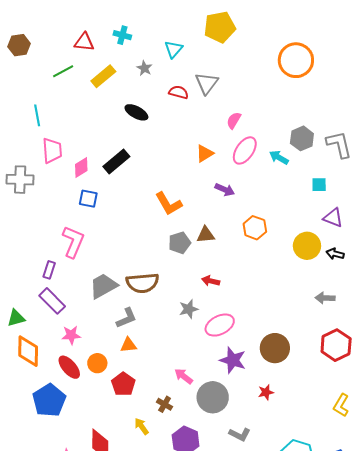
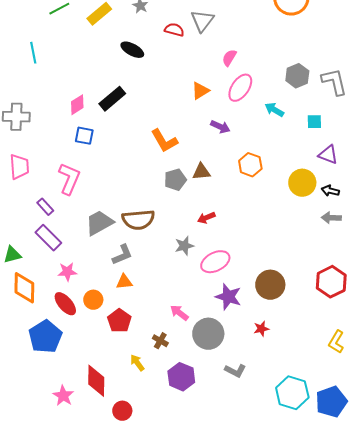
pink trapezoid: (52, 150) -> (19, 167), moved
cyan arrow: (279, 158) -> (274, 110), moved
purple rectangle: (49, 270) -> (45, 207), turned -60
red arrow: (211, 281) -> (206, 218), turned -36
gray arrow: (325, 298) -> (331, 218), moved

